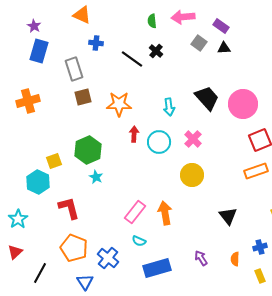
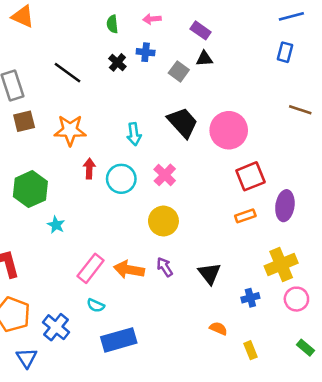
pink arrow: (183, 17) -> (152, 19), size x0.6
blue cross: (96, 43) -> (146, 52), moved
gray square: (199, 43) -> (179, 71), moved
black line: (132, 59) -> (68, 73), moved
orange rectangle: (256, 171) -> (245, 216), size x0.7
cyan star: (96, 177) -> (56, 225), moved
orange arrow: (165, 213) -> (129, 270), turned -70
blue cross: (260, 247) -> (250, 298), moved
purple arrow: (201, 258) -> (165, 267), moved
orange semicircle: (235, 259) -> (218, 328), turned 112

